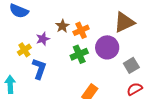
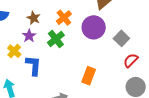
brown star: (62, 26) -> (34, 18), moved
green cross: (79, 54) -> (56, 39), moved

